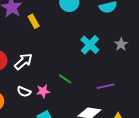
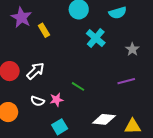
cyan cross: (90, 45) -> (96, 38), moved
purple line: (106, 86) -> (126, 81), moved

